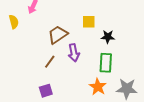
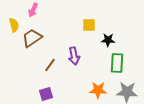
brown trapezoid: (58, 35) -> (32, 38), moved
green rectangle: (106, 63) -> (117, 63), moved
orange star: (98, 87) -> (98, 90), turned -30

